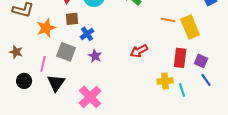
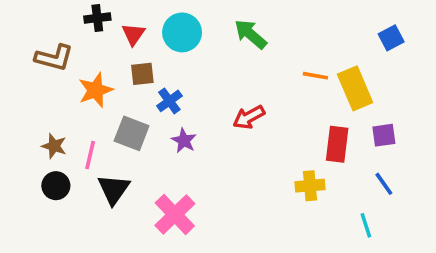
red arrow: (139, 51) -> (249, 117), moved
brown star: (16, 52) -> (54, 146), moved
purple square: (201, 61) -> (384, 135), moved, turned -32
cyan line: (182, 90) -> (366, 225), moved

